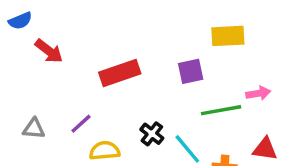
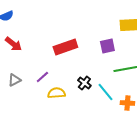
red arrow: (49, 51) -> (13, 44), moved
gray triangle: (34, 129) -> (14, 80), turned -32

